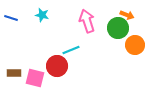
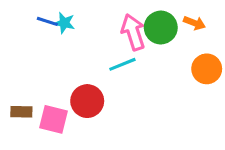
blue line: (11, 18) -> (47, 21), moved
green circle: (118, 28) -> (161, 28), moved
cyan line: (71, 50) -> (122, 64), moved

